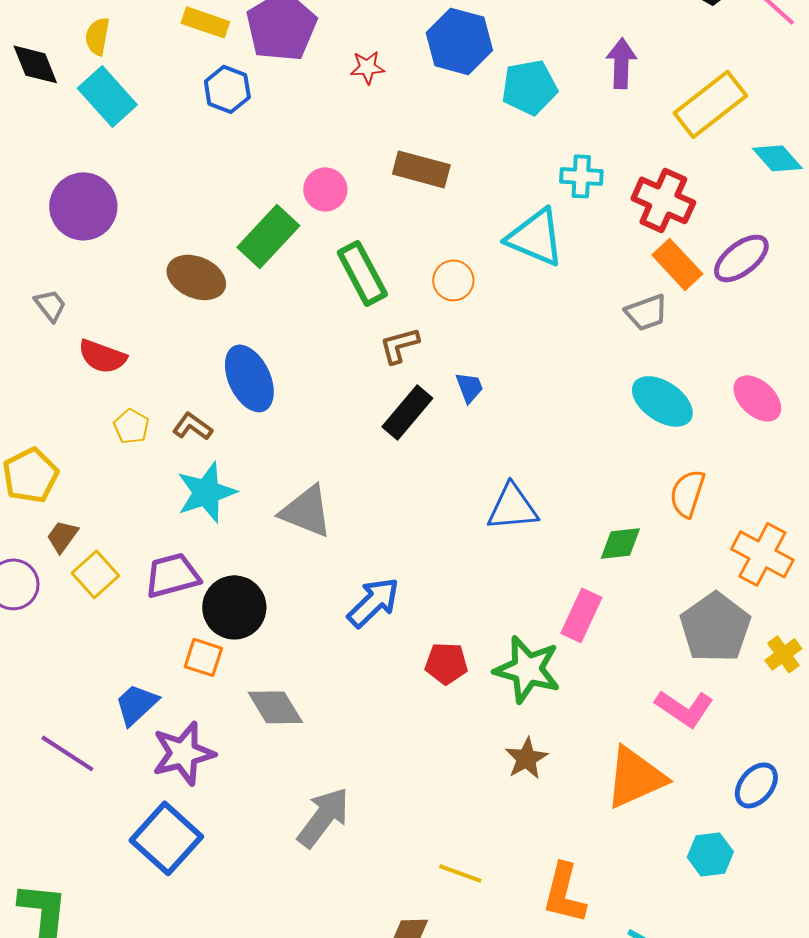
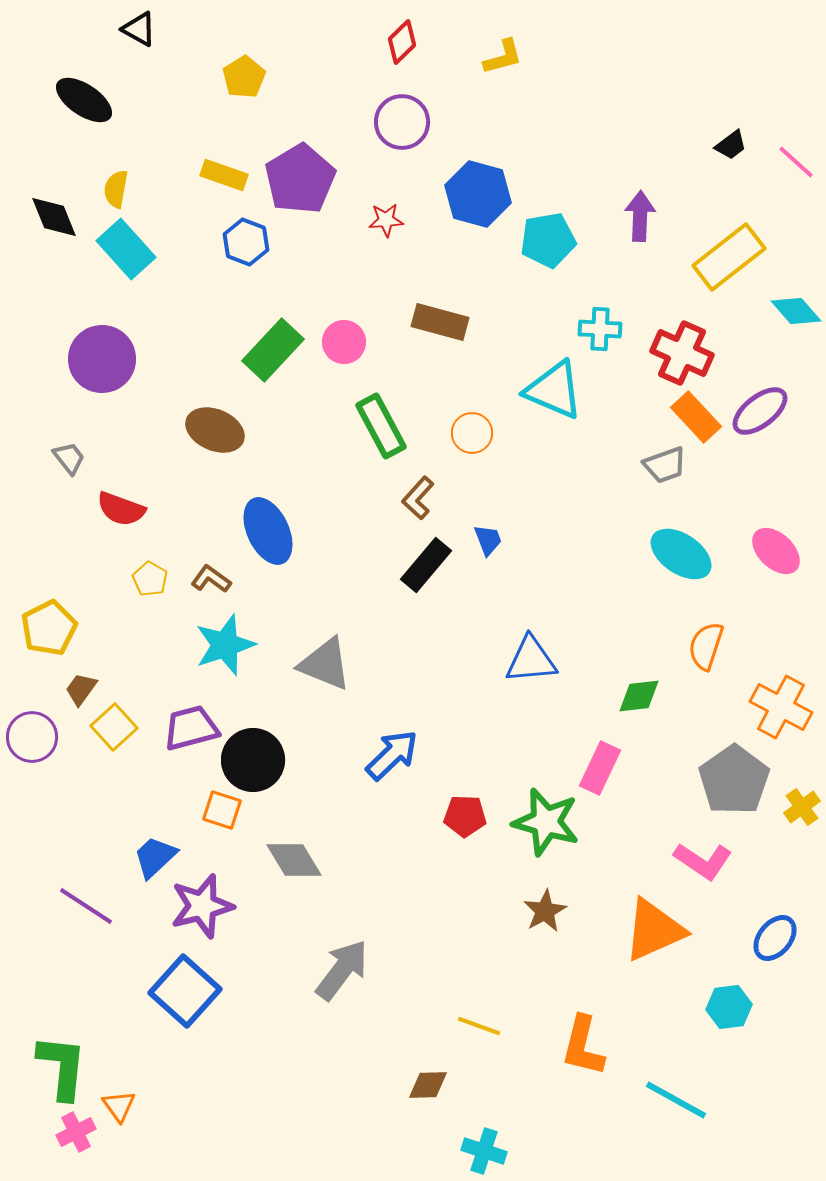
green rectangle: (268, 236) -> (273, 350), moved
brown L-shape: (399, 345) -> (418, 498), turned -33

